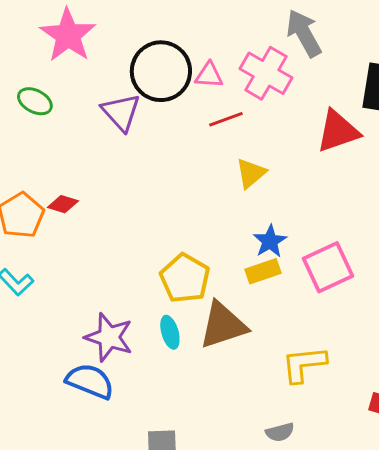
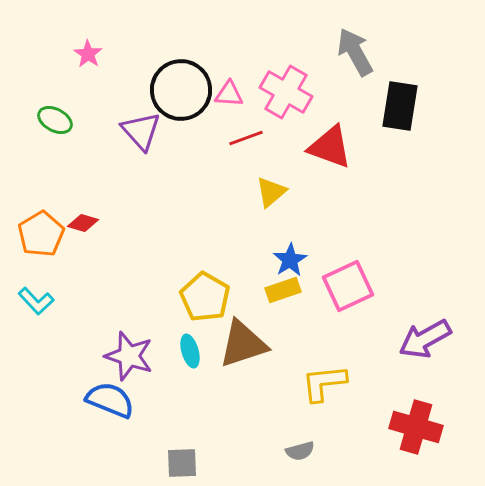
gray arrow: (304, 33) -> (355, 52), moved
pink star: (68, 35) -> (88, 54), size x0.5
red triangle: (338, 131) -> (330, 147), moved, turned 39

